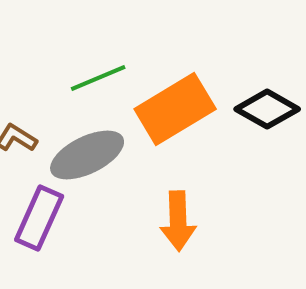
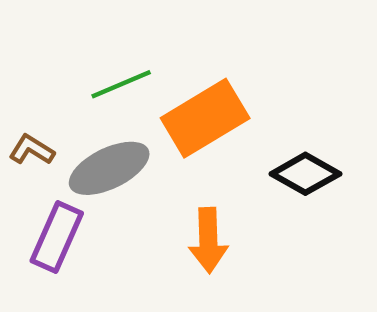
black diamond: (267, 109) -> (305, 174), moved

